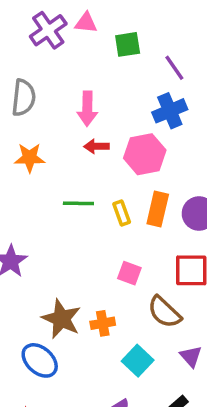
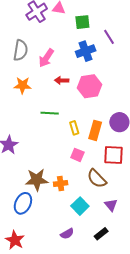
pink arrow: (87, 109) -> (46, 58), moved, turned 30
blue cross: (170, 111) -> (86, 51), moved
orange rectangle: (158, 209) -> (95, 130), moved
yellow rectangle: (122, 213) -> (74, 128), moved
brown star: (61, 319) -> (37, 180), turned -30
blue ellipse: (40, 360) -> (23, 203), turned 70

